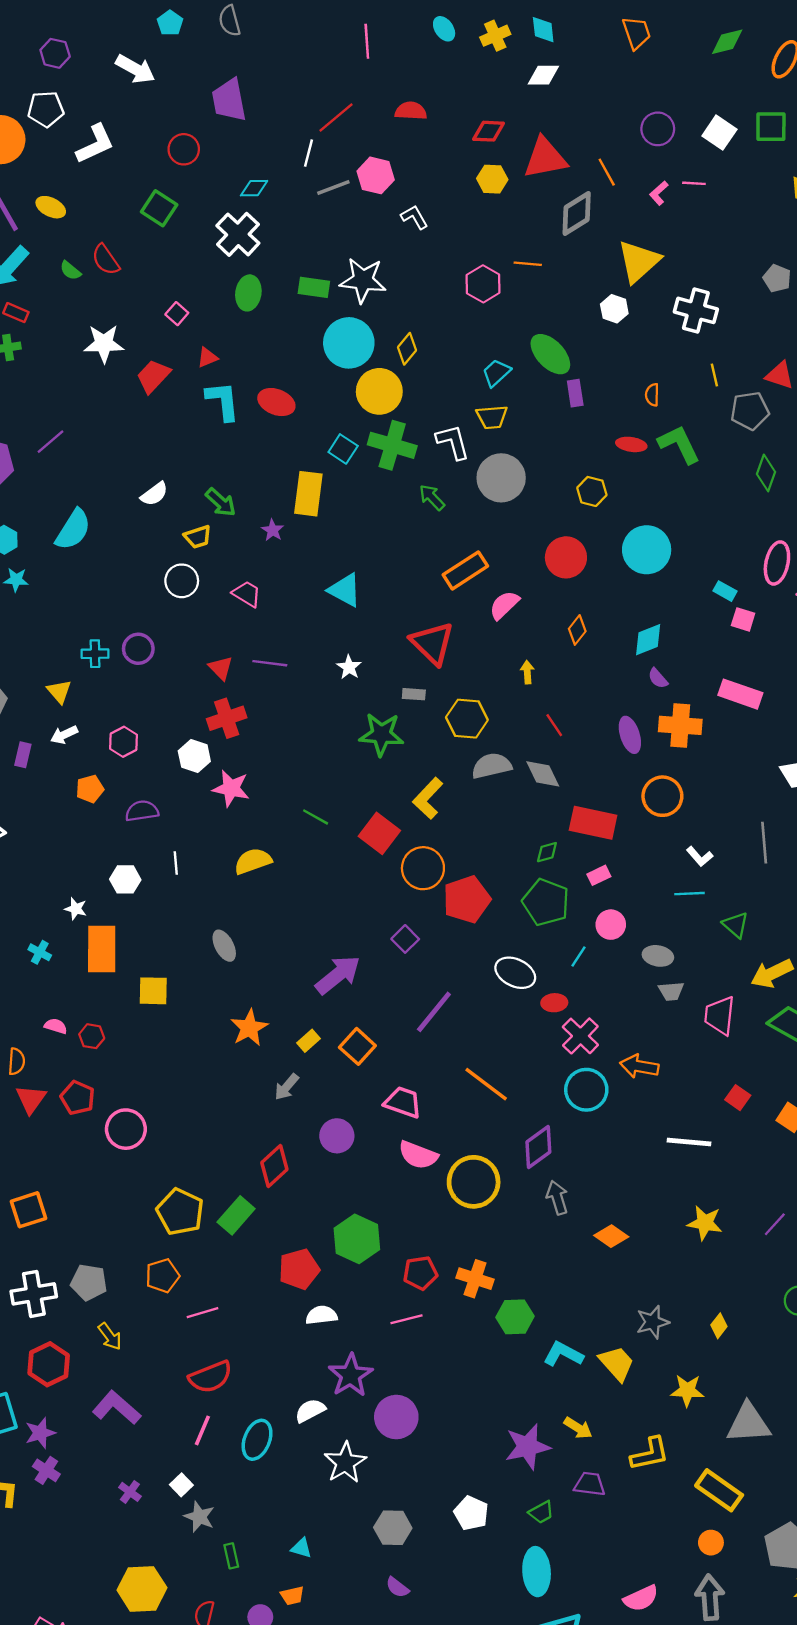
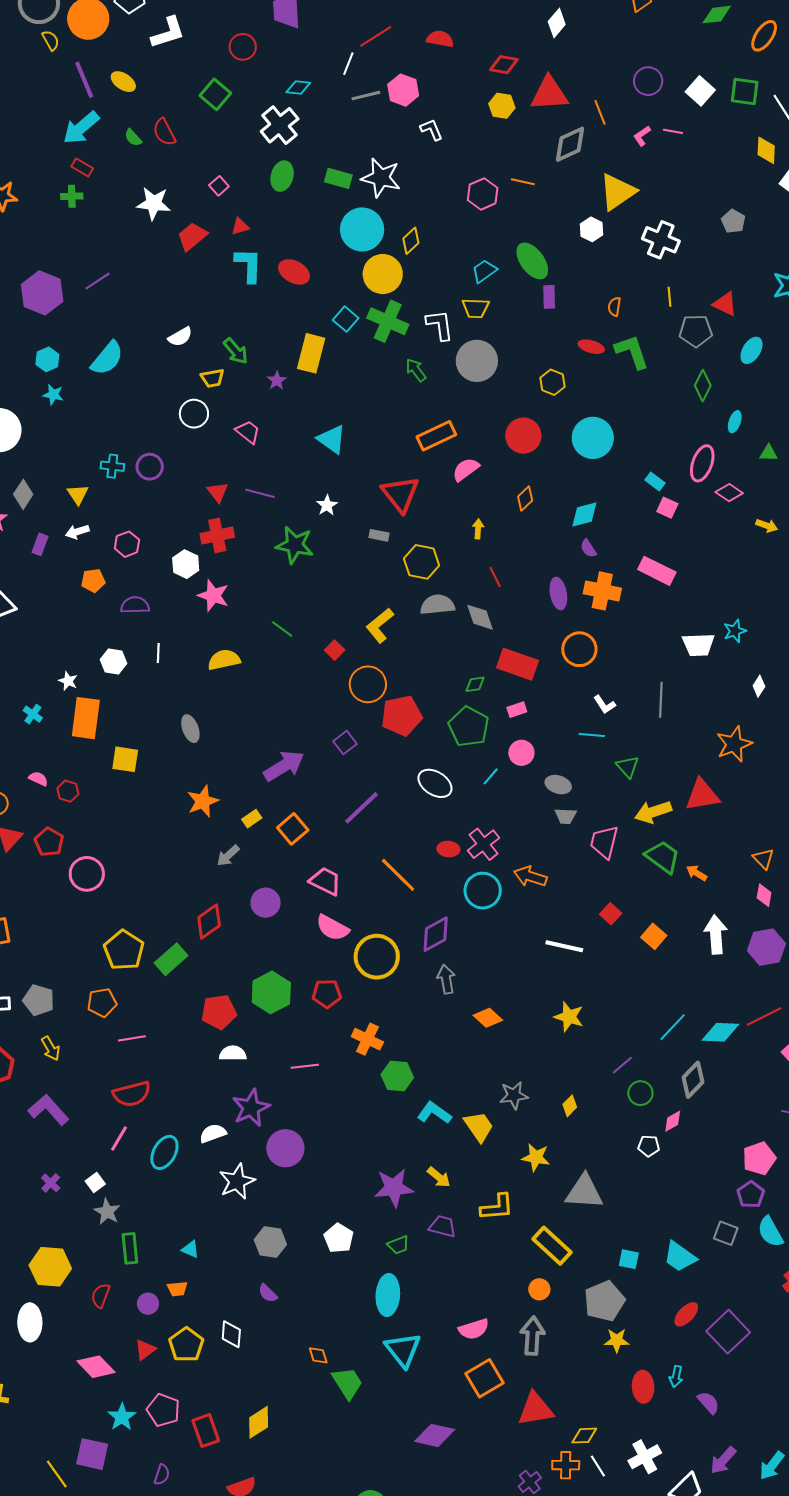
white diamond: (543, 75) -> (557, 23), turned -56
green star: (381, 734) -> (295, 545), moved
red square: (379, 833) -> (335, 650), size x0.6
red ellipse: (554, 1003) -> (448, 849), moved
purple line: (775, 1224) -> (622, 1065), moved
red pentagon: (420, 1273) -> (327, 994), moved
green rectangle: (231, 1556) -> (130, 1248), size x1.4

